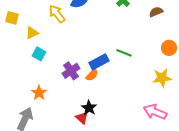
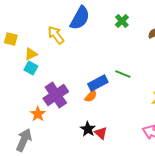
cyan square: (39, 54) -> (31, 68), moved
purple cross: (71, 71) -> (56, 95), moved, size x1.4
red triangle: (82, 118) -> (101, 133), moved

